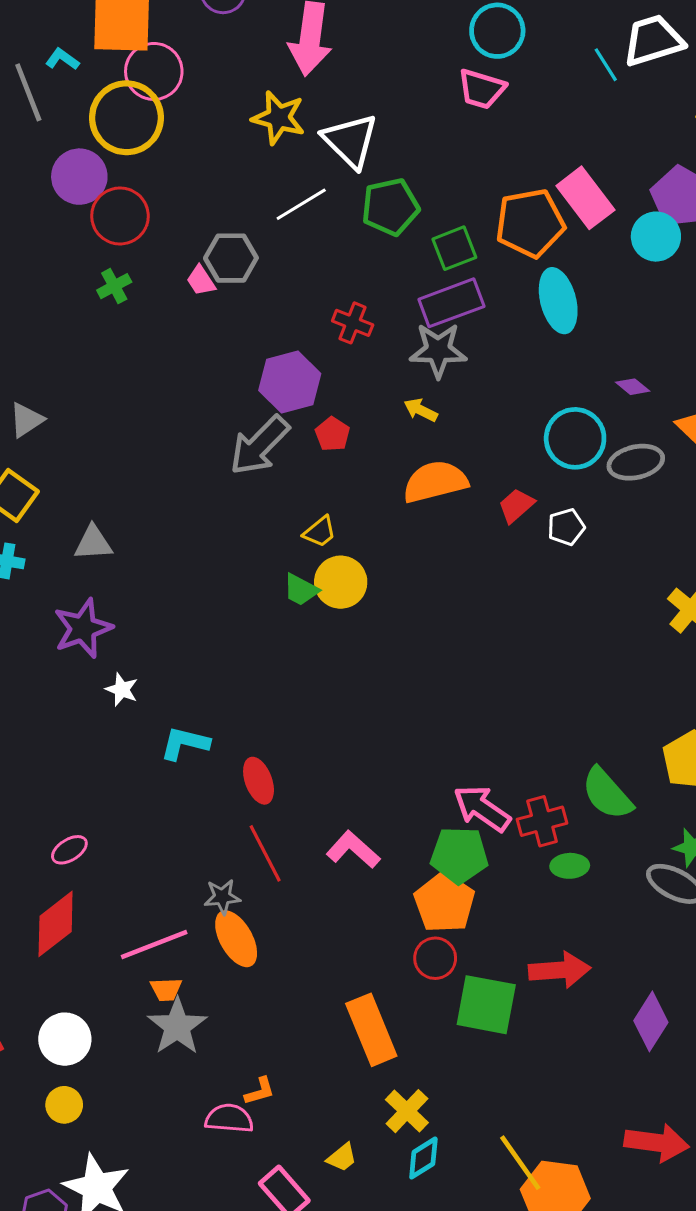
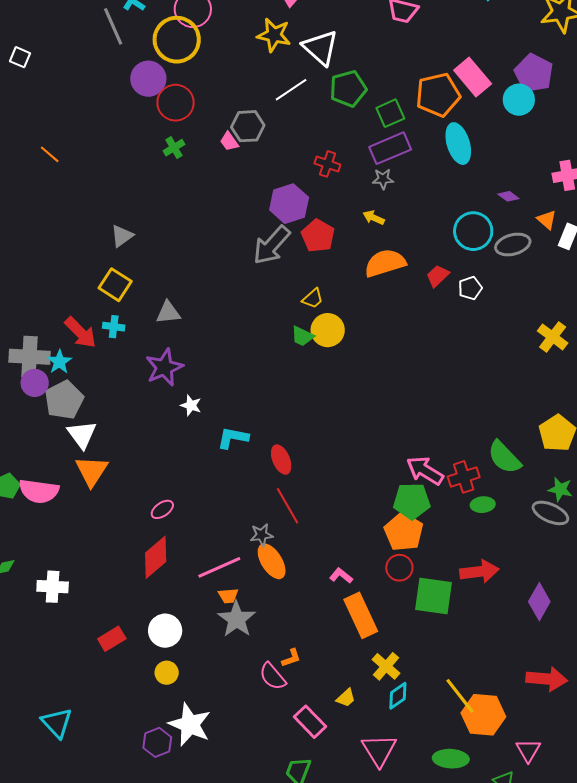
gray star: (438, 350) -> (383, 179), size x0.6
red pentagon: (332, 434) -> (318, 236), size x1.5
pink L-shape: (353, 850) -> (341, 576), moved, size x0.7
pink semicircle: (229, 1118) -> (273, 676), turned -132

